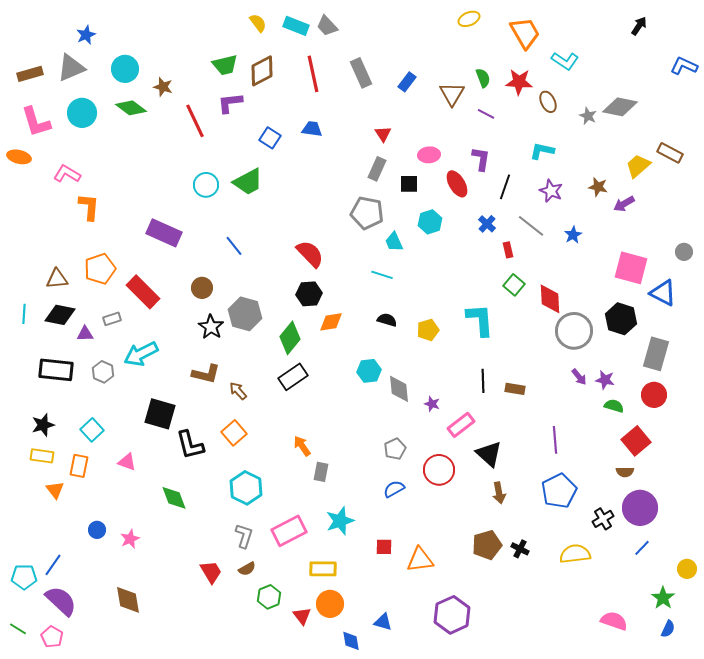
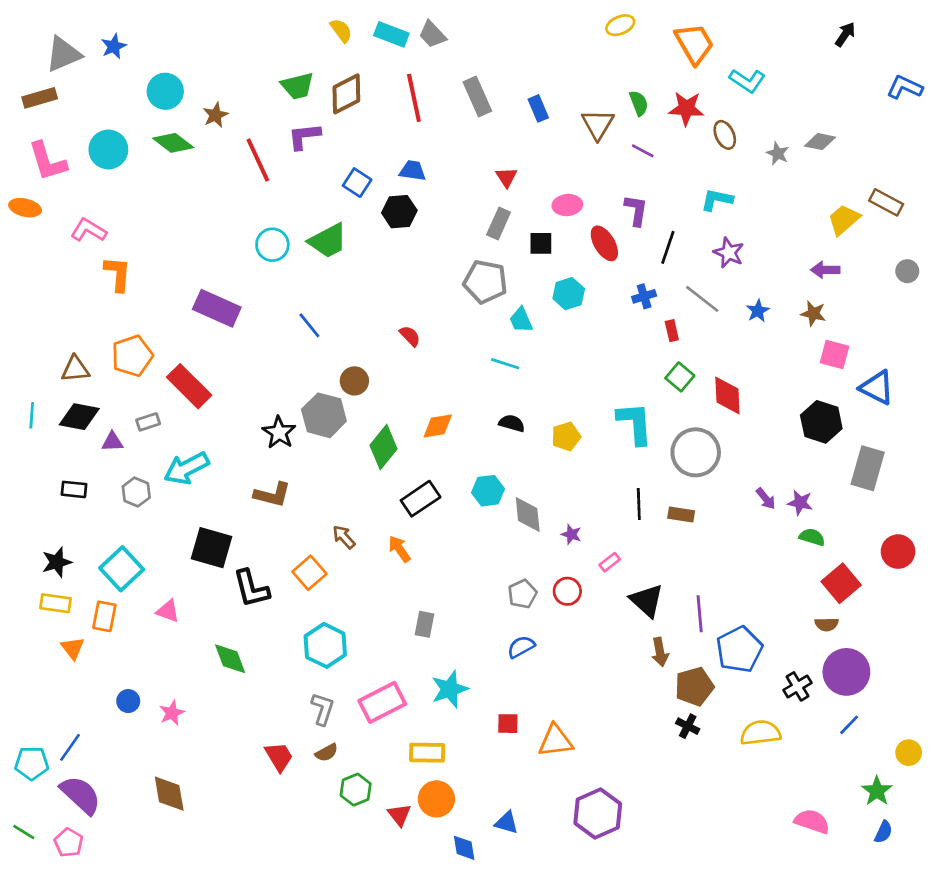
gray triangle: (71, 68) -> (63, 54), moved
blue rectangle: (407, 82) -> (538, 108), turned -60
brown star: (163, 87) -> (216, 115), turned 30
gray diamond: (620, 107) -> (820, 142), size x0.7
brown star: (598, 187) -> (813, 313), moved
purple arrow: (624, 204) -> (825, 270), turned 30
blue cross: (487, 224) -> (644, 296), turned 30
gray circle: (684, 252) -> (907, 271), moved
red semicircle: (310, 254) -> (410, 336), size x0.6
pink square: (631, 268) -> (835, 354), size x0.7
brown circle: (202, 288) -> (354, 381), moved
black hexagon: (309, 294) -> (399, 212), moved
gray circle: (574, 331) -> (696, 452), moved
black rectangle: (56, 370) -> (74, 489), size x0.6
black rectangle: (293, 377) -> (421, 499), moved
brown arrow: (238, 391) -> (344, 537), moved
red circle: (654, 395) -> (898, 552), moved
pink rectangle: (461, 425) -> (610, 562), size x0.6
cyan square: (92, 430) -> (122, 569), size x1.4
purple line: (555, 440) -> (700, 614), moved
orange arrow: (302, 446) -> (399, 549), moved
red circle: (439, 470) -> (567, 591), moved, size x0.7
brown pentagon: (487, 545) -> (694, 686), moved

